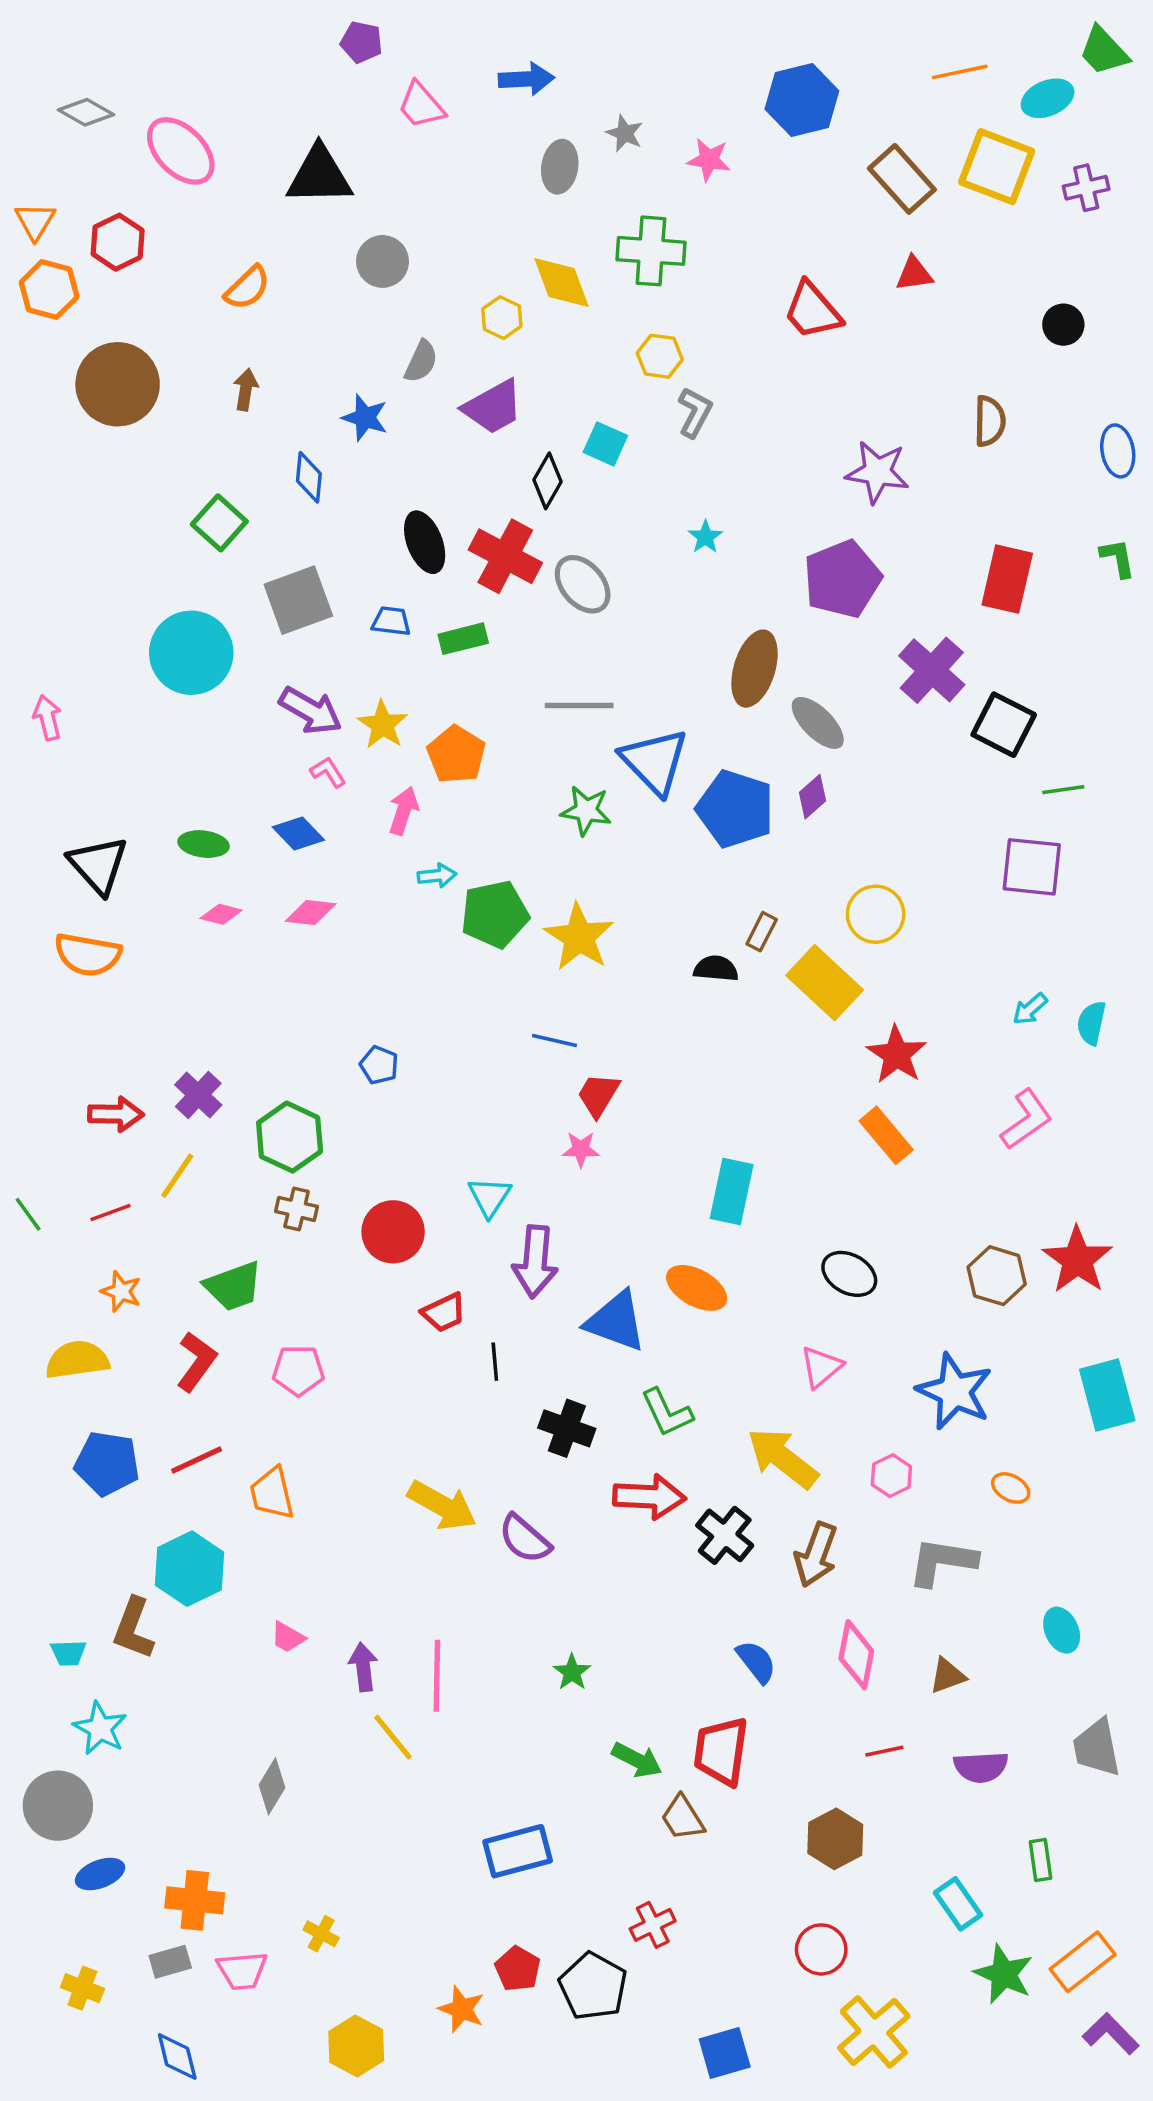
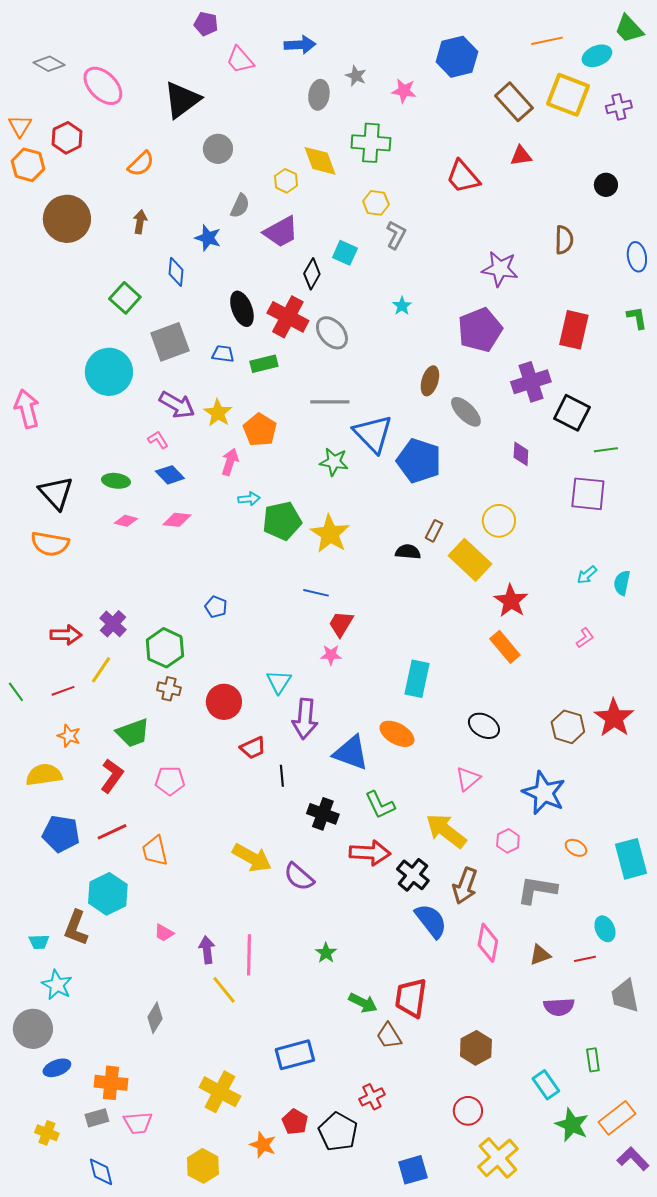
black triangle: (319, 175) -> (182, 100), turned -36
brown ellipse: (755, 669) -> (430, 381), size x0.7
purple cross: (932, 670) -> (531, 382), turned 30
pink arrow: (47, 718) -> (27, 409), size x1.5
pink L-shape: (328, 772) -> (158, 440), moved
purple diamond: (812, 797) -> (521, 454), moved, turned -45
pink L-shape: (1026, 1119) -> (585, 638), size x0.6
cyan rectangle: (1107, 1395) -> (631, 859), moved
blue semicircle: (756, 1662) -> (431, 921), moved, size x1.4
red line: (884, 1751) -> (585, 959), moved
yellow cross: (321, 1934) -> (220, 1092), moved, size x2.0

